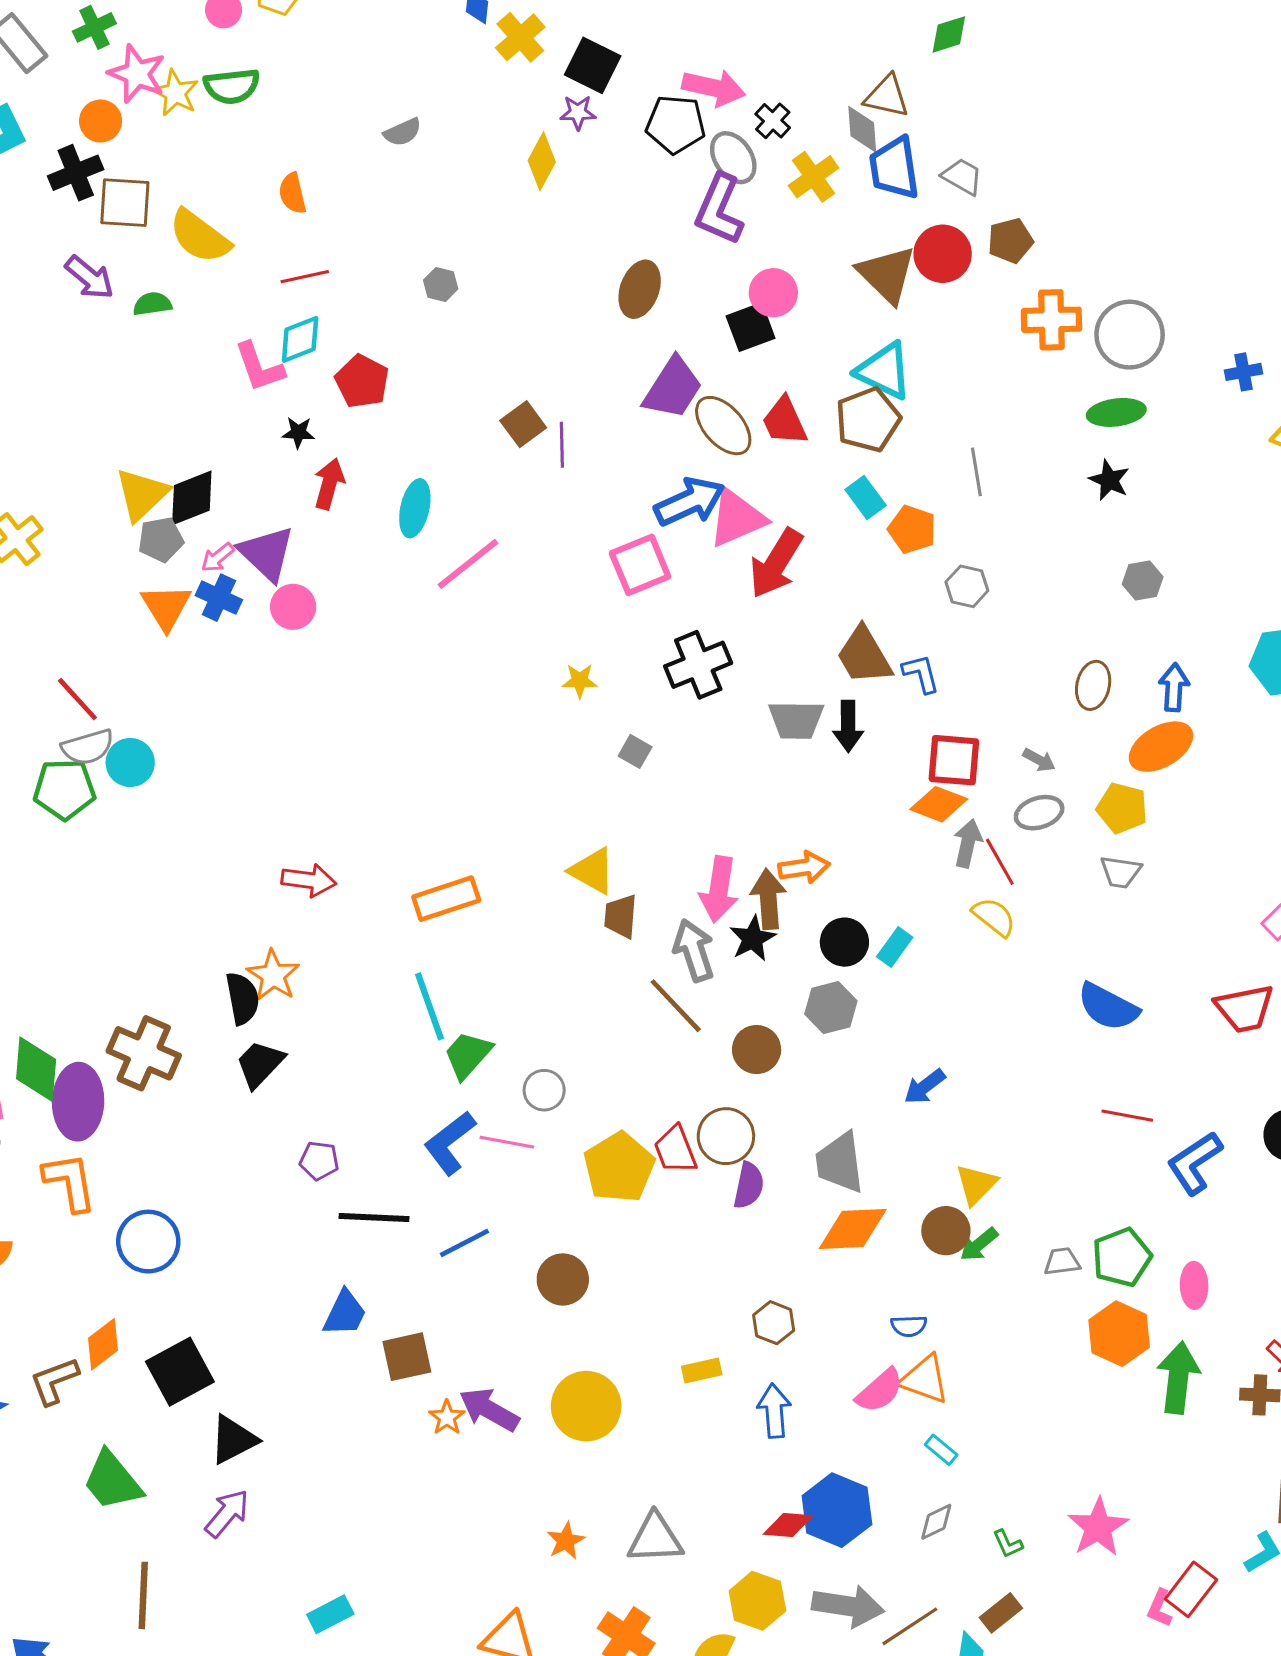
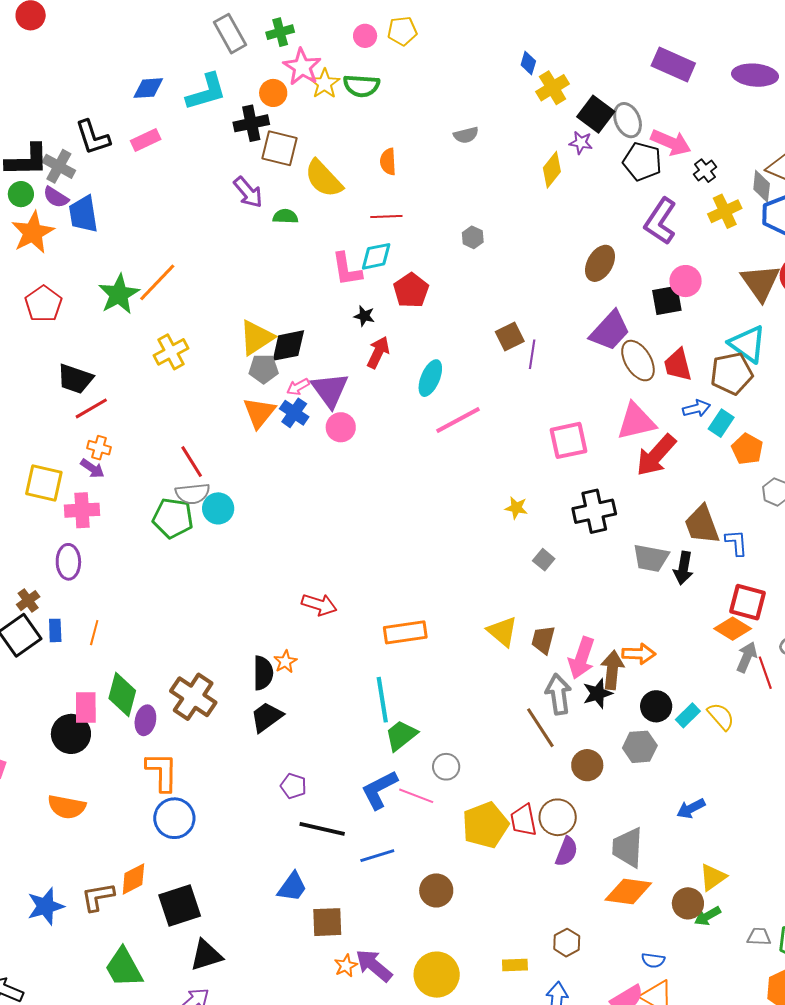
gray ellipse: (733, 158) -> (628, 120), moved
cyan rectangle: (866, 497) -> (721, 423), turned 60
blue arrow: (690, 502) -> (697, 408), moved, size x0.6
brown trapezoid: (621, 916) -> (543, 640), moved
yellow semicircle: (994, 917) -> (721, 716), moved
orange star: (273, 975) -> (285, 662), size x0.7
purple ellipse: (78, 1102) -> (145, 720), size x0.6
orange L-shape: (70, 1182) -> (162, 772), moved

